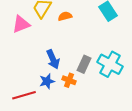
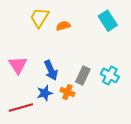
pink triangle: (21, 24) -> (18, 65), moved, turned -42
cyan cross: (110, 64) -> (110, 75), size x0.7

